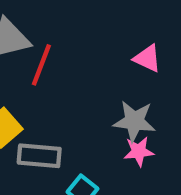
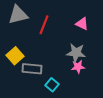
red line: (41, 65) -> (44, 25), moved

